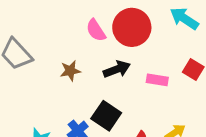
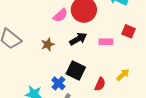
pink semicircle: (96, 30) -> (60, 15), turned -91

